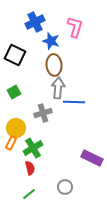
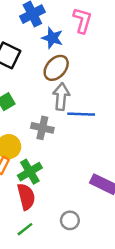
brown ellipse: (54, 65) -> (56, 68), turned 45
gray cross: (43, 113) -> (42, 128), turned 30
red semicircle: (30, 168) -> (26, 197), size x1.5

